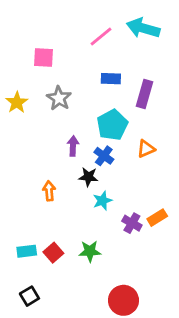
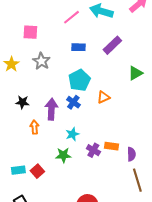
purple rectangle: (145, 94) -> (112, 45), moved, turned 30
purple arrow: (73, 146) -> (51, 109), moved, size x1.5
black star: (88, 177) -> (22, 102), moved
orange rectangle: (157, 218) -> (111, 146), turned 40
green star: (90, 251) -> (63, 155), moved

